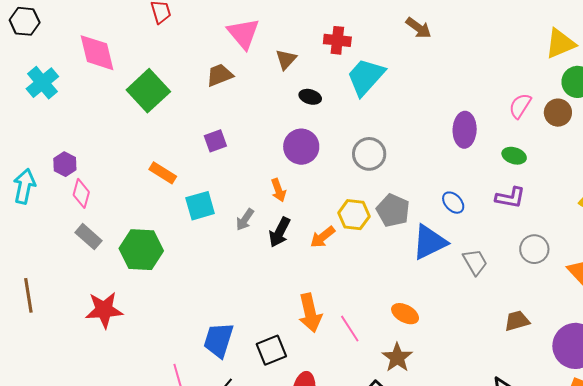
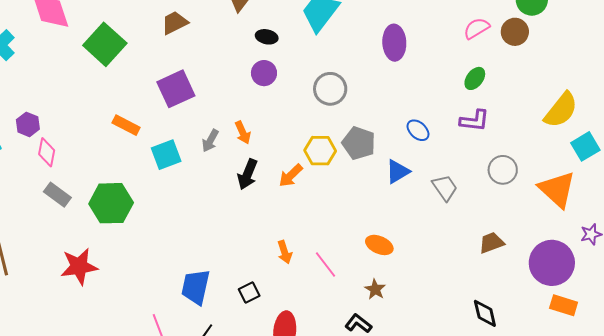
pink semicircle: (520, 106) -> (477, 28), turned 32
purple ellipse: (465, 130) -> (394, 43), moved
purple square: (215, 141) -> (176, 89), size x1.6
purple circle: (301, 147) -> (264, 73), moved, size x0.7
green ellipse: (514, 156) -> (475, 78), turned -65
gray arrow: (245, 220) -> (210, 141), moved
blue triangle: (429, 242) -> (398, 172), size x0.7
orange arrow: (310, 313) -> (285, 252), size x0.6
black square: (271, 350) -> (249, 292), size x0.7
brown star: (397, 357) -> (375, 289), size x0.7

